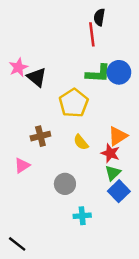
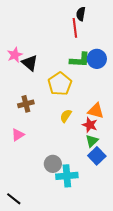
brown cross: (40, 136) -> (26, 104), moved
orange triangle: (118, 136) -> (96, 111), turned 48
yellow semicircle: (81, 142) -> (66, 116), turned 72
gray circle: (65, 184) -> (53, 164), moved
cyan cross: (82, 216) -> (67, 176), size x1.5

